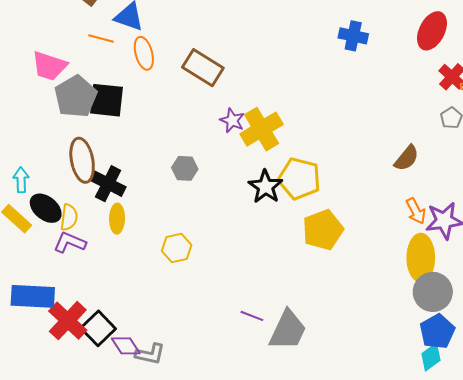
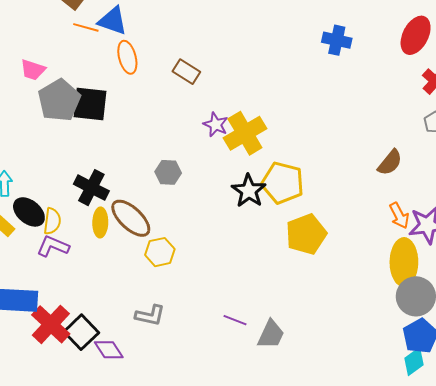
orange line: (101, 38) -> (86, 27), moved
pink trapezoid: (49, 66) -> (33, 70), size x0.7
brown rectangle: (203, 68) -> (186, 72), size x0.7
brown ellipse: (82, 160) -> (131, 218), moved, turned -36
gray trapezoid: (288, 330) -> (271, 334), size x0.7
gray L-shape: (150, 354) -> (150, 315), moved

